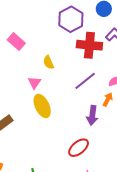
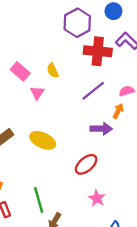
pink rectangle: (16, 42) -> (20, 71), moved
yellow ellipse: (42, 106) -> (43, 140), moved, turned -40
purple arrow: (92, 115) -> (101, 129), turned -96

